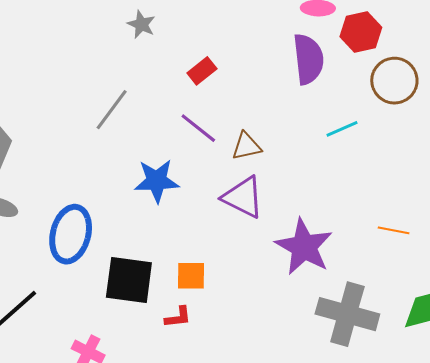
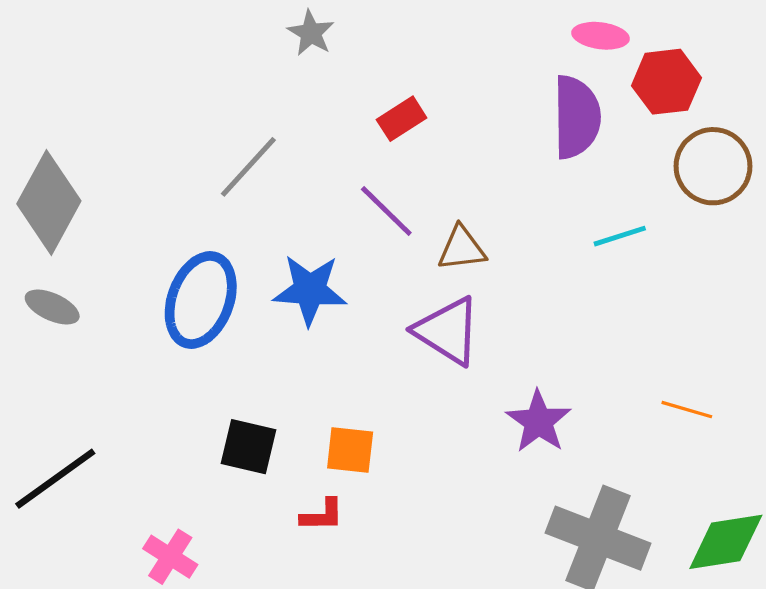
blue ellipse: (71, 234) -> (201, 300), moved
purple star: (304, 247) -> (539, 421), size x0.7
black square: (129, 280) -> (249, 447), size x0.7

